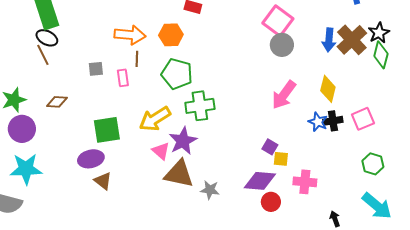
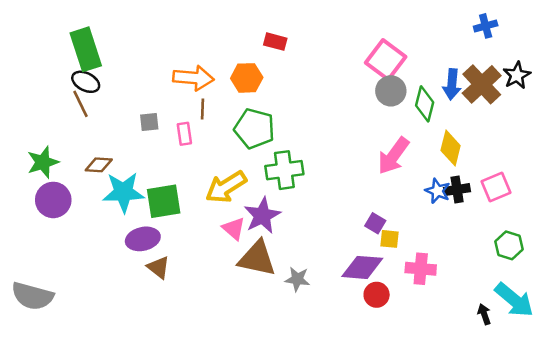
green diamond: (381, 55) -> (425, 104), moved
cyan star: (26, 169) -> (123, 192), moved
black arrow: (335, 219) -> (484, 314), moved

